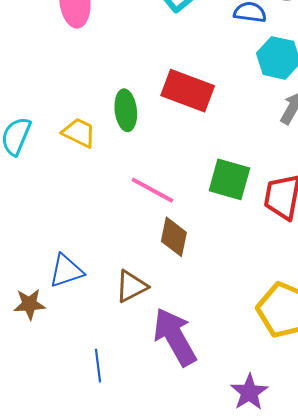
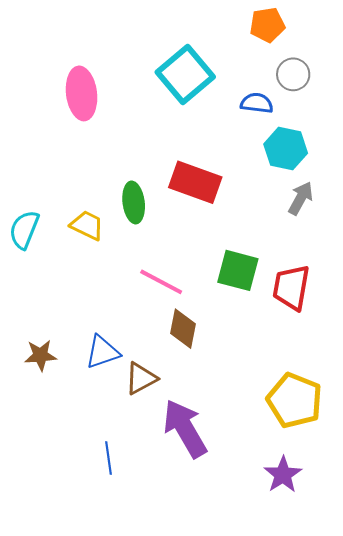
blue triangle: (66, 271) -> (102, 352), moved
brown star: (29, 304) -> (41, 355), moved
purple star: (249, 392) -> (283, 475), moved

